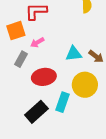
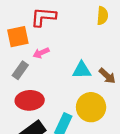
red ellipse: (44, 77) -> (30, 100), moved

